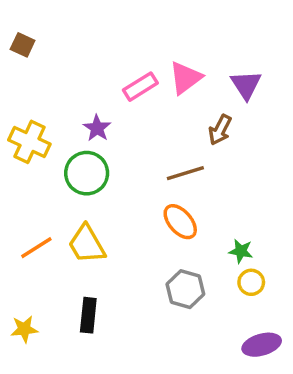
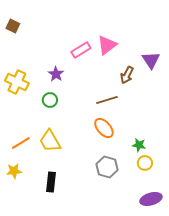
purple triangle: (246, 85) -> (151, 60), moved
green circle: (87, 173) -> (50, 100), size x0.6
yellow star: (24, 329) -> (14, 171), moved

